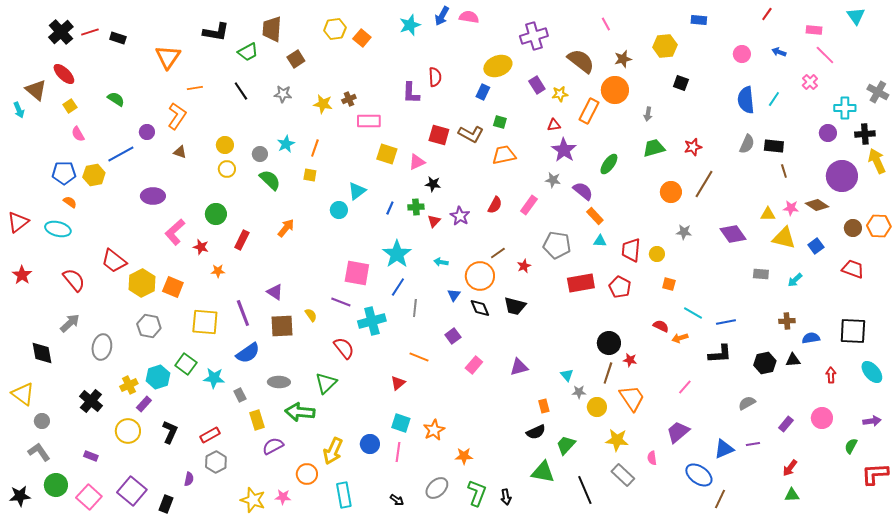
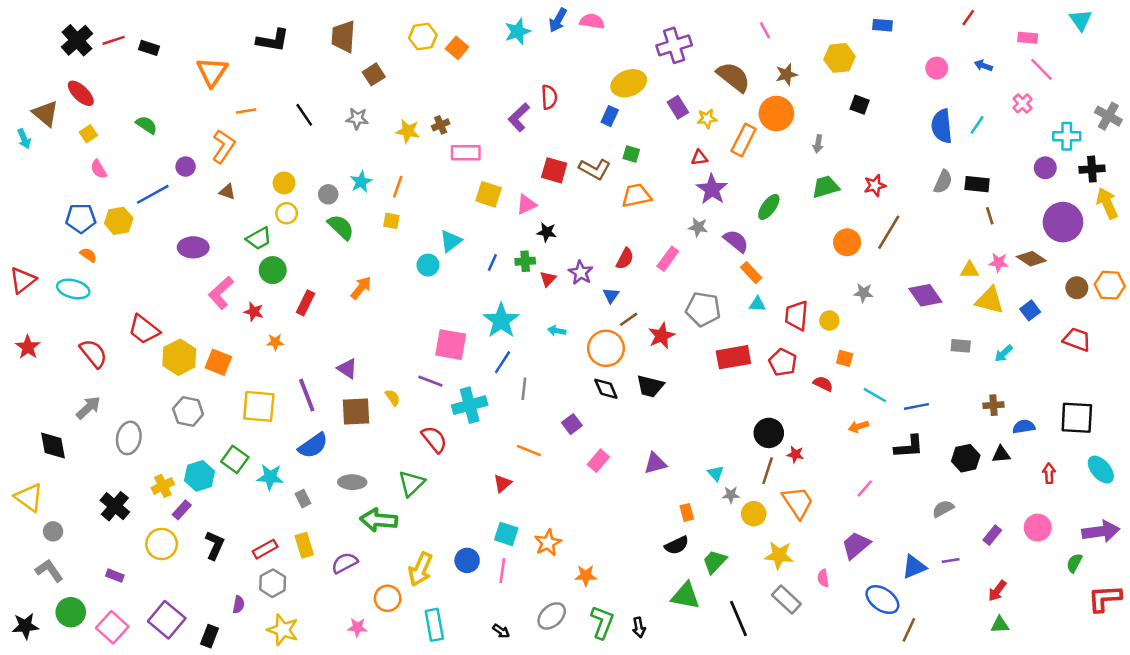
green trapezoid: (248, 52) -> (259, 239), moved
purple L-shape: (411, 93) -> (519, 117), turned 45
red star: (524, 266) -> (661, 336), size x1.5
blue triangle: (454, 295) -> (611, 295), moved
red semicircle: (661, 326) -> (823, 384), moved
yellow rectangle: (257, 420) -> (304, 545), moved
purple arrow: (872, 421) -> (1101, 531), size x1.6
yellow star: (253, 500) -> (283, 630), moved

